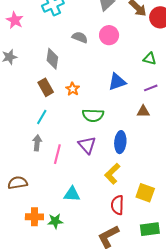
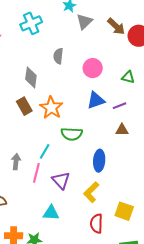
pink circle: (109, 35) -> (93, 68), moved
gray semicircle: (80, 37) -> (58, 56), turned -105
purple line: (151, 88) -> (119, 106), moved
orange star: (73, 89) -> (51, 108), size x1.6
cyan line: (42, 117) -> (45, 151), moved
purple triangle: (87, 145) -> (61, 180), moved

